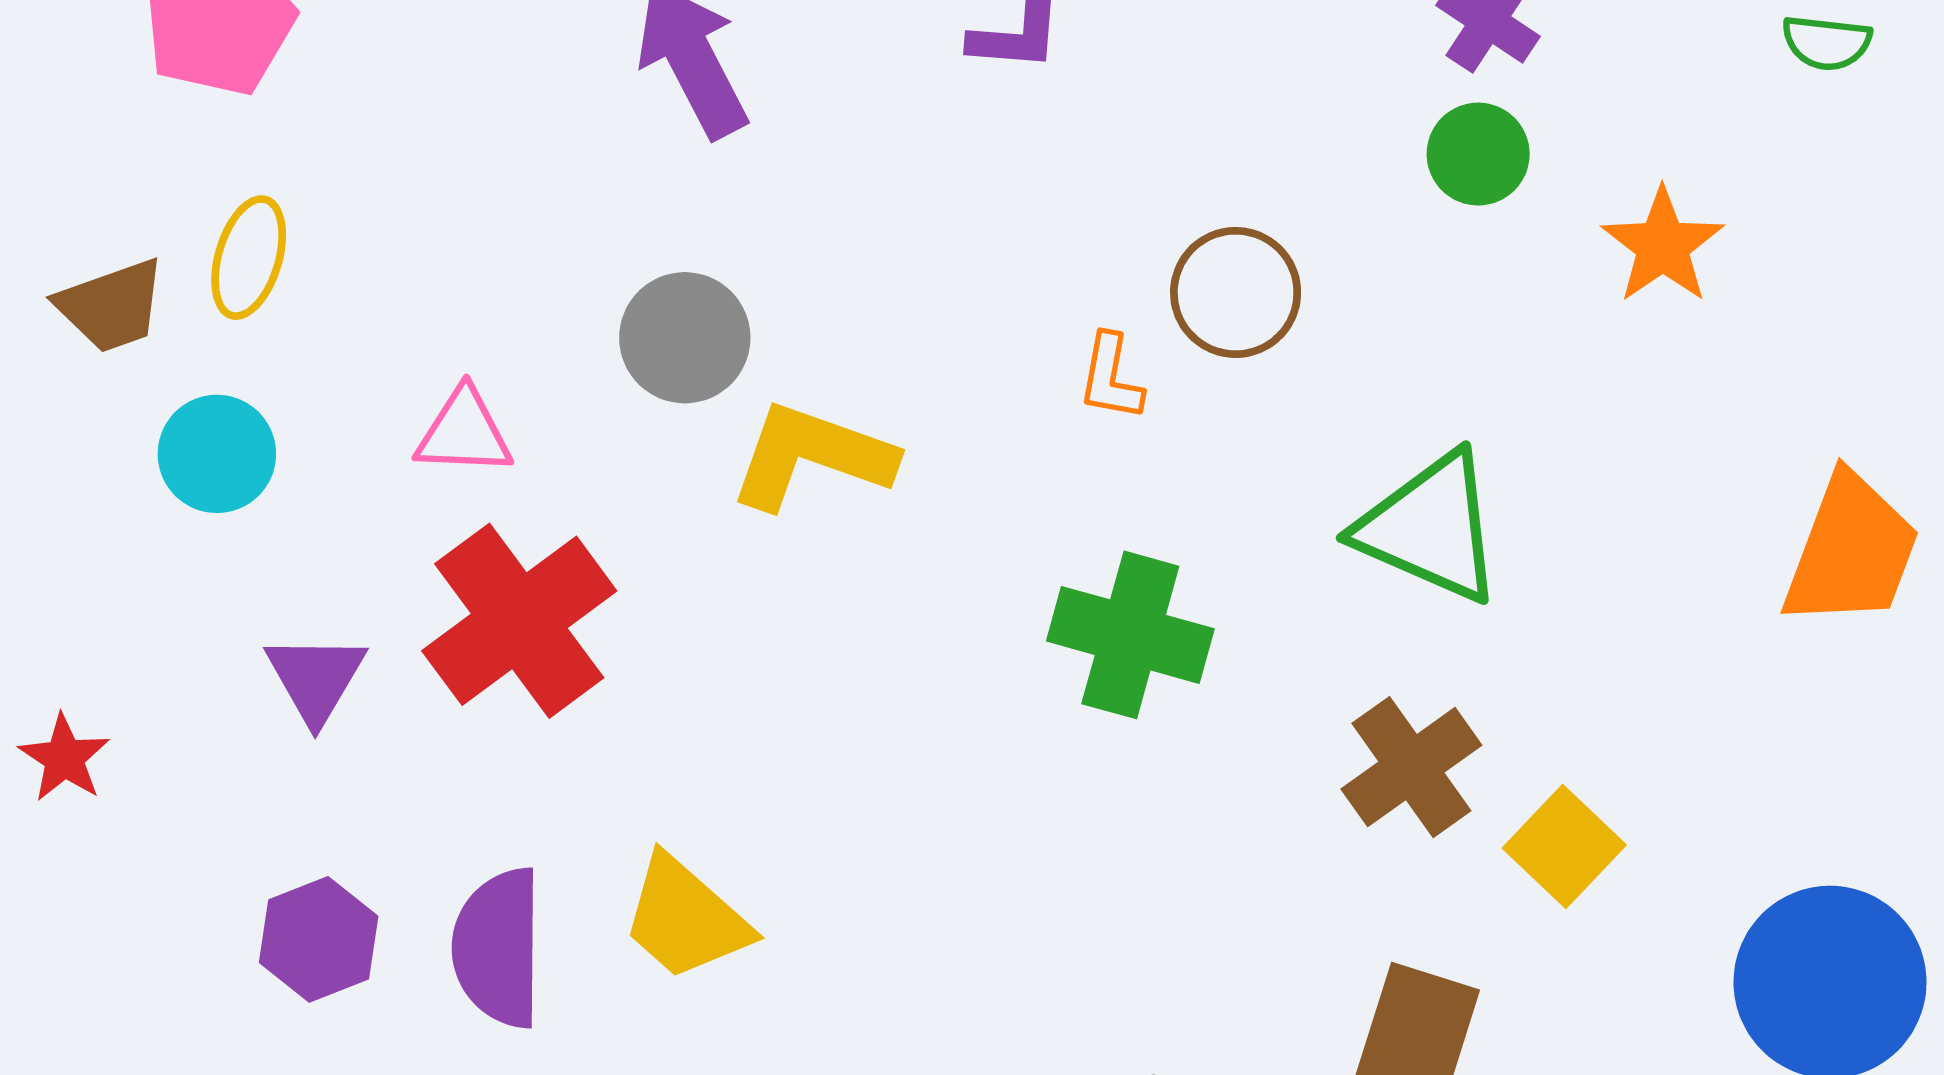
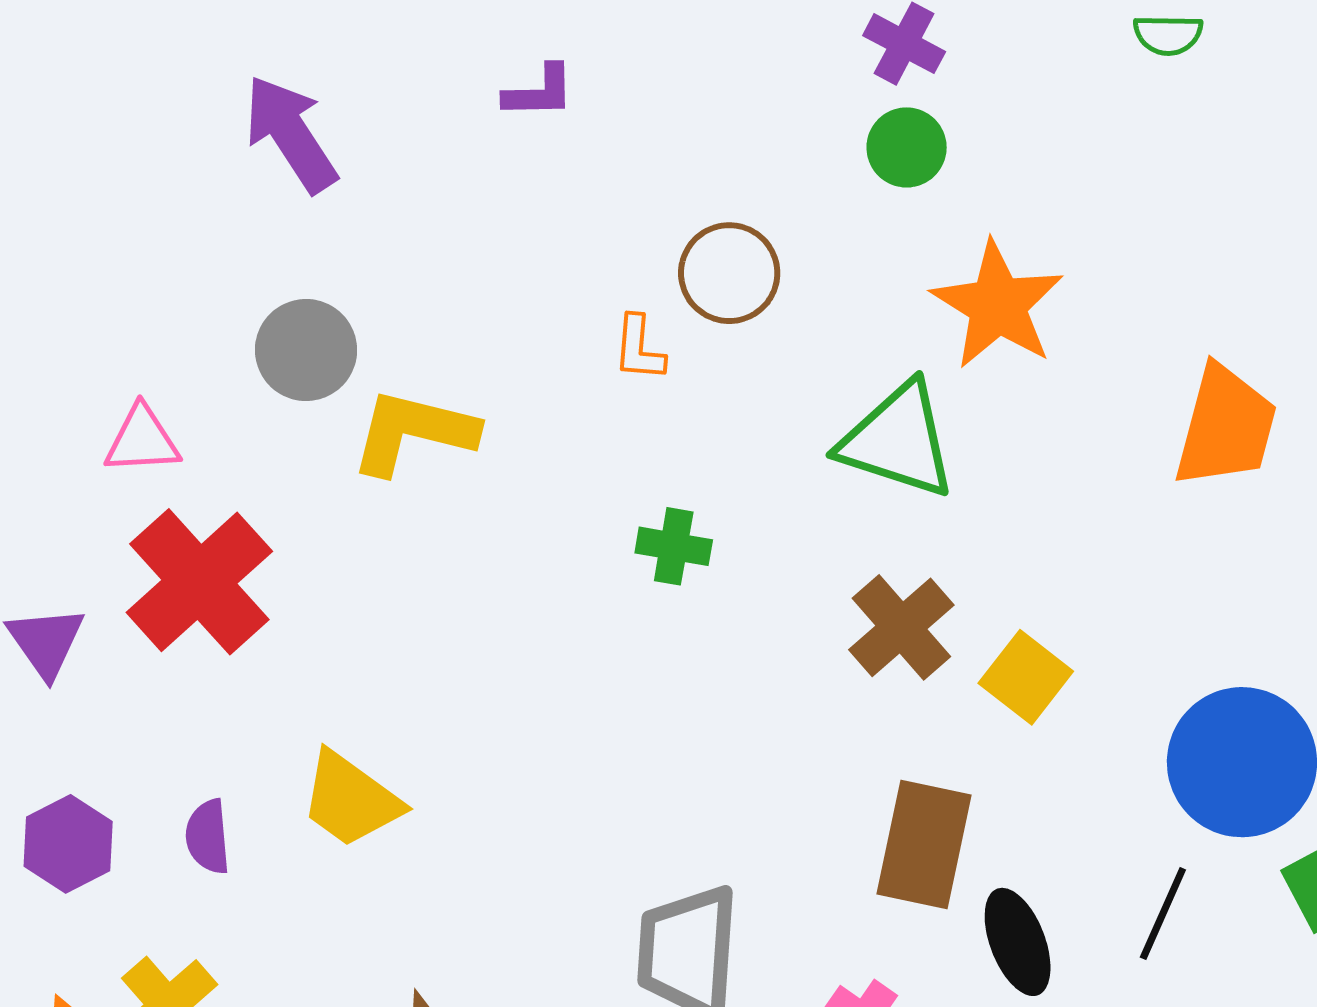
orange star: (1663, 246) -> (998, 305), moved, size x1.4
green cross: (1130, 635) -> (674, 546), size x0.6
purple semicircle: (498, 948) -> (208, 837), size x0.6

